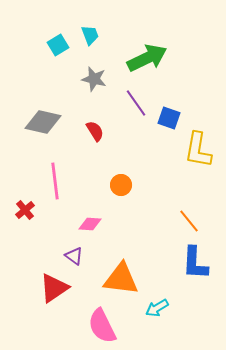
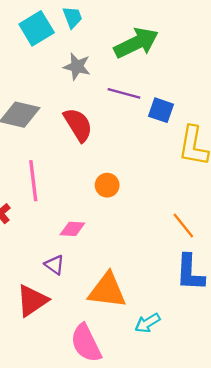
cyan square: (58, 45) -> (37, 28), size x1.4
purple line: (136, 103) -> (124, 93), turned -40
red semicircle: (95, 131) -> (78, 125), size x1.5

